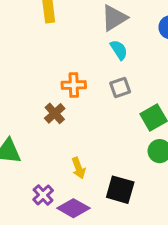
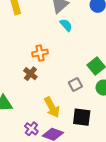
gray square: (120, 88) -> (75, 85), moved
yellow arrow: (78, 168) -> (52, 107), size x1.5

